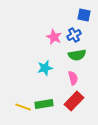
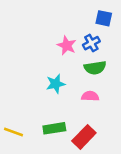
pink semicircle: (73, 78) -> (90, 96), turned -72
red rectangle: (74, 101) -> (84, 137), moved
yellow line: (23, 107) -> (14, 132), moved

